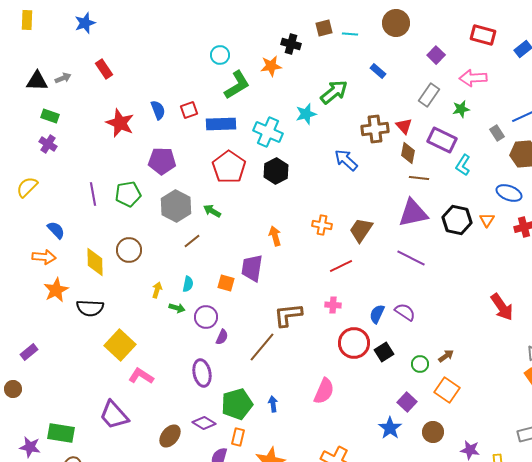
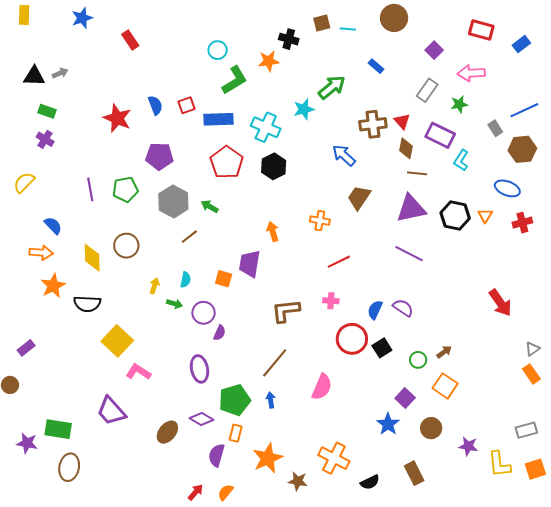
red rectangle: (104, 69) -> (130, 40), moved
brown trapezoid: (361, 230) -> (359, 197), moved
brown line: (262, 347) -> (275, 363), moved

